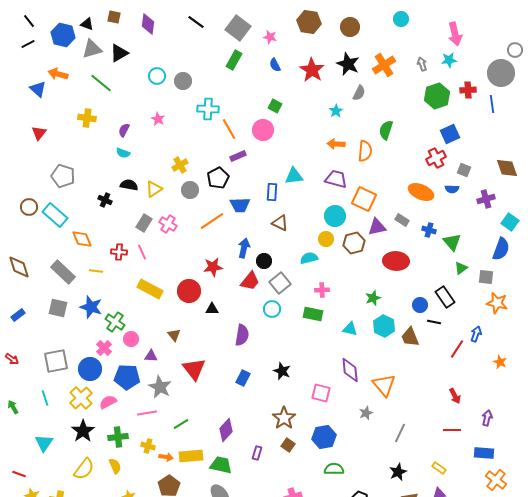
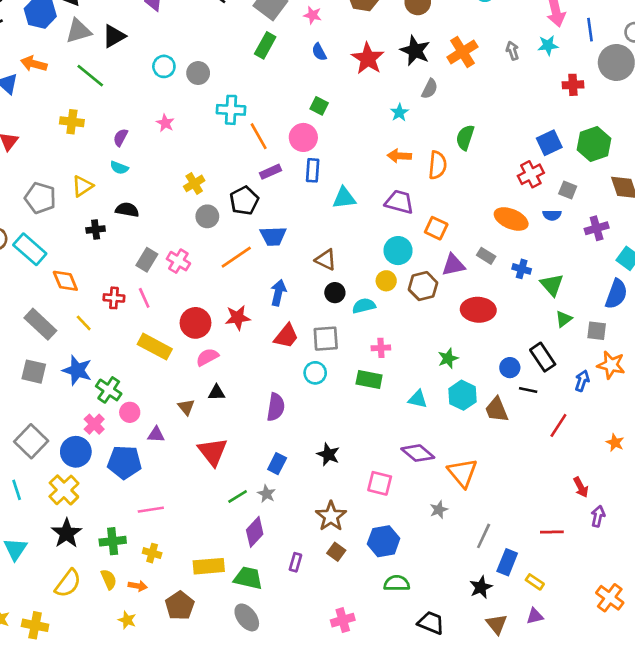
green hexagon: (437, 96) -> (594, 144), moved
blue line: (492, 104) -> (590, 30), moved
yellow triangle: (154, 189) -> (82, 186), moved
blue rectangle: (272, 192) -> (313, 170), moved
orange square: (364, 199) -> (436, 228), size x0.7
black cross: (105, 200) -> (96, 230), turned -32
black circle: (264, 261) -> (335, 293), moved
yellow line: (96, 271) -> (84, 323), turned 40
gray square: (280, 283) -> (326, 339), turned 35
red circle: (189, 291) -> (195, 323), moved
black triangle: (212, 309) -> (217, 393), moved
blue arrow: (476, 334) -> (582, 381), moved
gray square: (56, 361) -> (31, 441), turned -35
purple diamond: (350, 370) -> (418, 453), turned -45
gray star: (160, 387) -> (267, 494), moved, size x0.6
red arrow: (455, 396) -> (581, 487), moved
pink semicircle: (108, 402) -> (207, 357), moved
green line: (181, 424) -> (238, 496), moved
blue rectangle: (484, 453) -> (507, 562), moved, turned -72
orange arrow: (166, 457) -> (138, 586), moved

